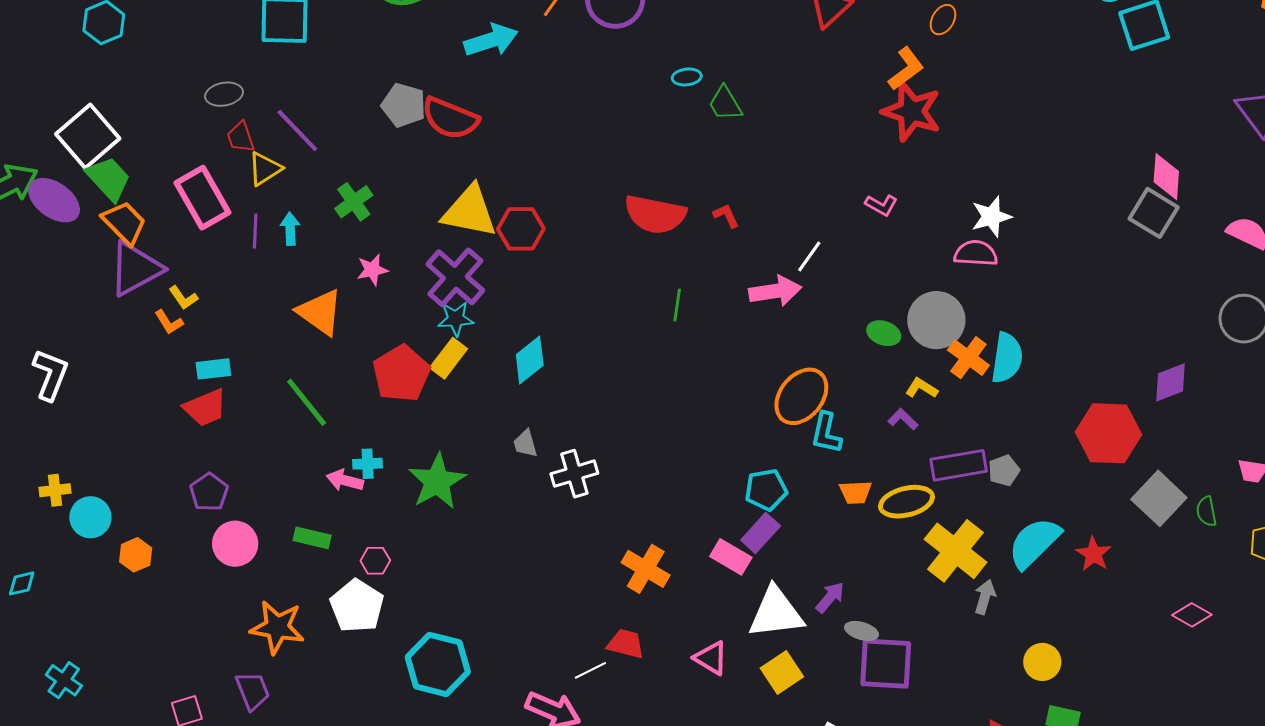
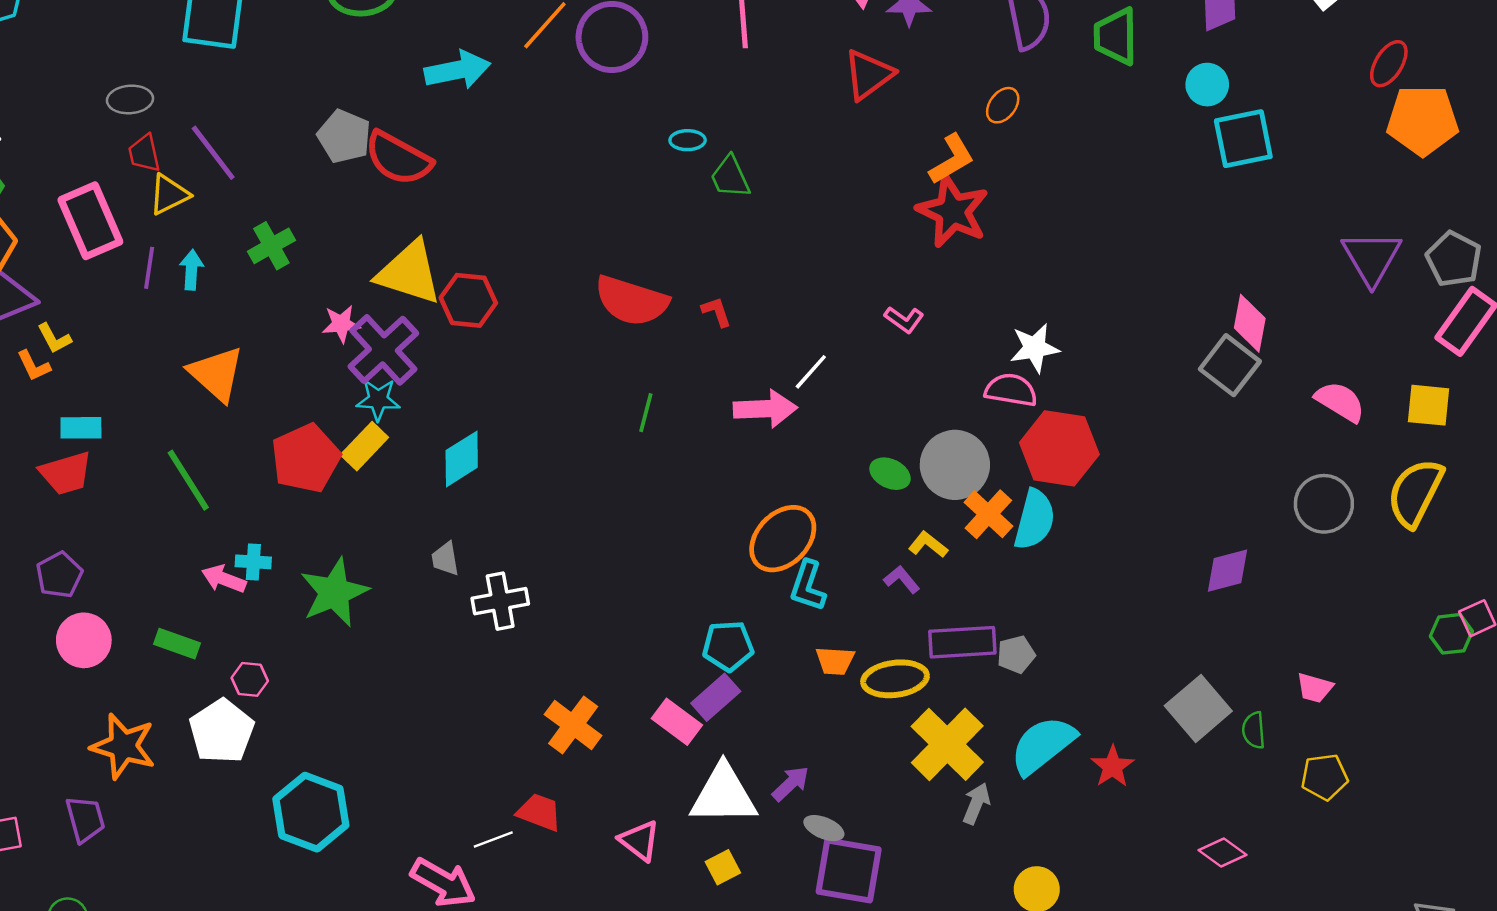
pink star: (372, 270) -> (341, 324), moved
red hexagon: (1108, 433) -> (1059, 448), moved
yellow square: (782, 672) -> (723, 867), size x0.7

